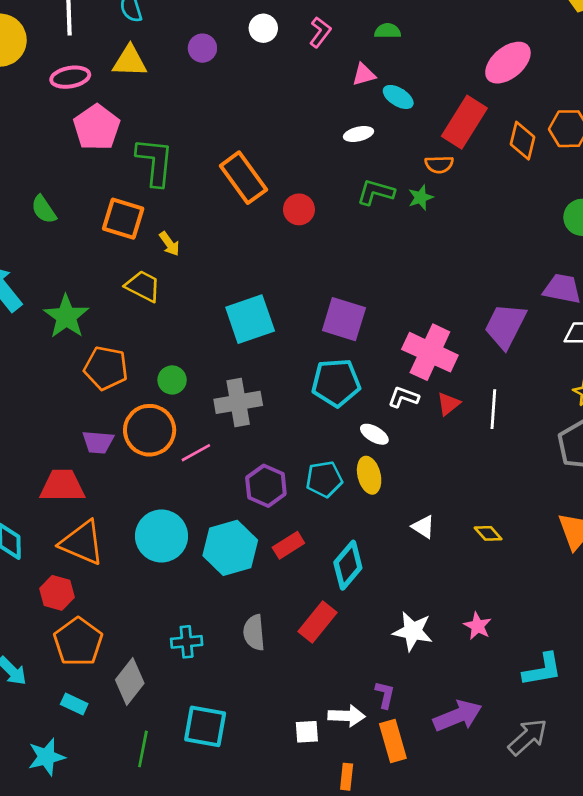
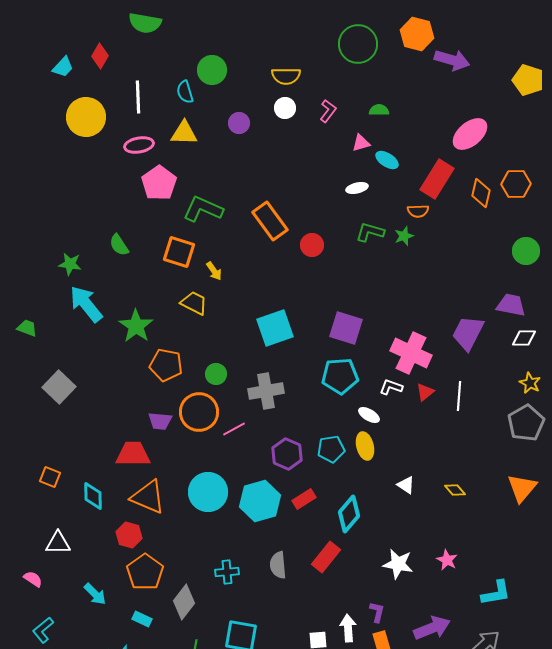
green L-shape: (155, 162) -> (203, 209), turned -72
white arrow: (347, 716) -> (348, 628), turned -96

